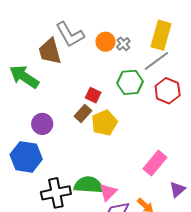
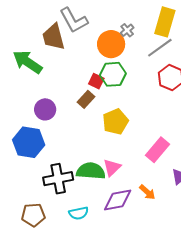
orange circle: (106, 42) -> (111, 44), moved, size x1.4
green hexagon: (130, 82) -> (113, 74), moved
yellow pentagon: (104, 123) -> (115, 122), moved
pink triangle: (108, 192) -> (112, 167), moved

